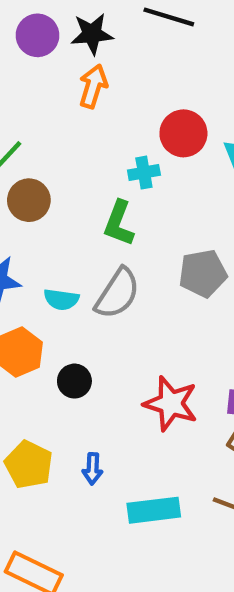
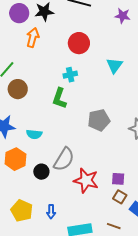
orange arrow: (93, 86) -> (33, 37), moved
red circle: (183, 133) -> (79, 43), moved
gray semicircle: (118, 293) -> (64, 159), moved

